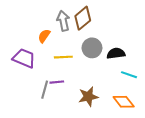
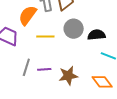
orange semicircle: (44, 36) -> (28, 15), size x1.5
purple line: (57, 82) -> (44, 69), moved

